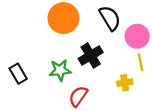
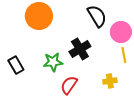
orange circle: (63, 18) -> (39, 16), moved
yellow cross: (125, 83) -> (110, 81), moved

